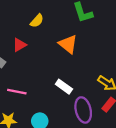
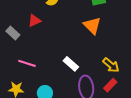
orange triangle: (68, 44) -> (92, 26), moved

